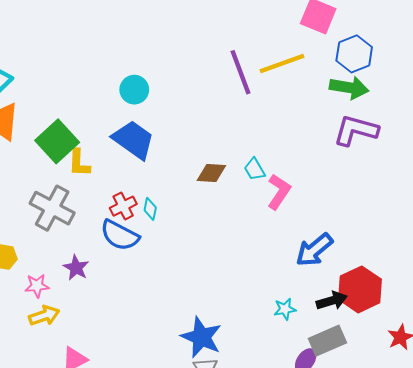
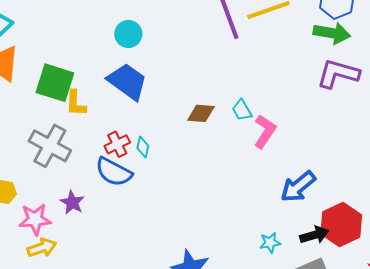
green square: (57, 141) -> (55, 83), turned -30
pink star: (37, 286) -> (35, 219), size x1.4

